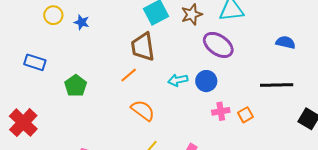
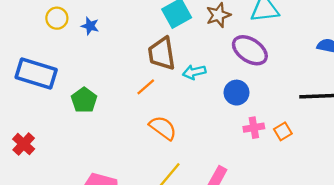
blue rectangle: (35, 62) -> (36, 73), size x1.6
cyan arrow: (178, 80) -> (194, 72), moved
red cross: (23, 123) -> (24, 144), size x0.7

